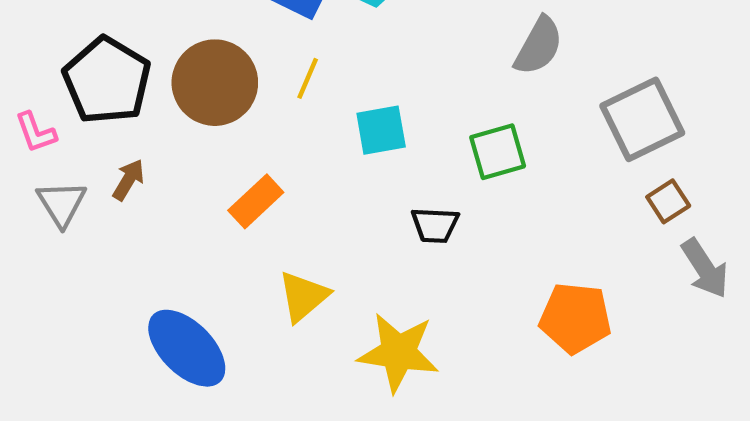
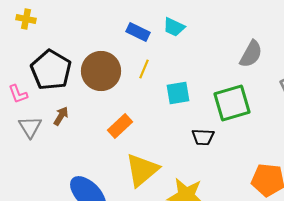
green square: (498, 152) -> (232, 103), size x1.4
yellow triangle: (303, 296) -> (142, 170), size x1.4

